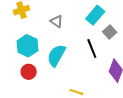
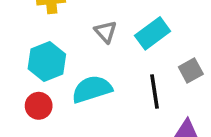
cyan rectangle: (95, 15) -> (153, 33), moved
cyan semicircle: (56, 55) -> (92, 89), turned 30

